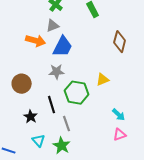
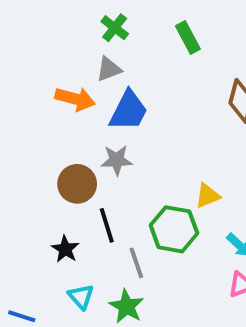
yellow triangle: (103, 80) -> (208, 196), moved
brown circle: (22, 84) -> (77, 184), moved
green hexagon: (77, 93) -> (174, 229), moved

